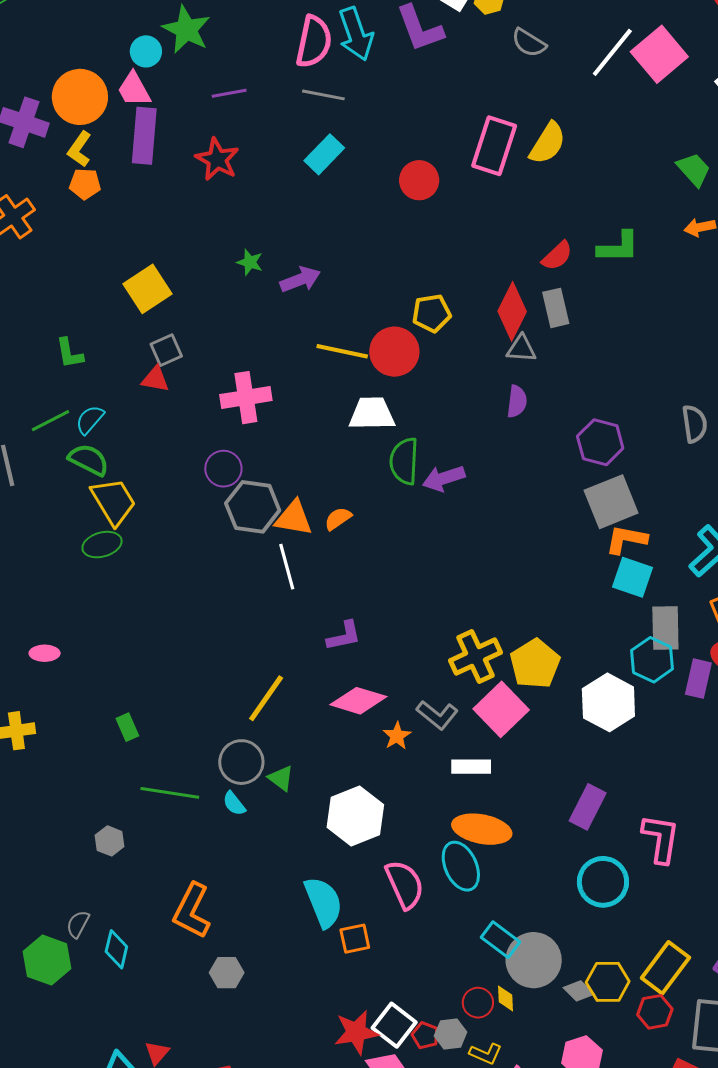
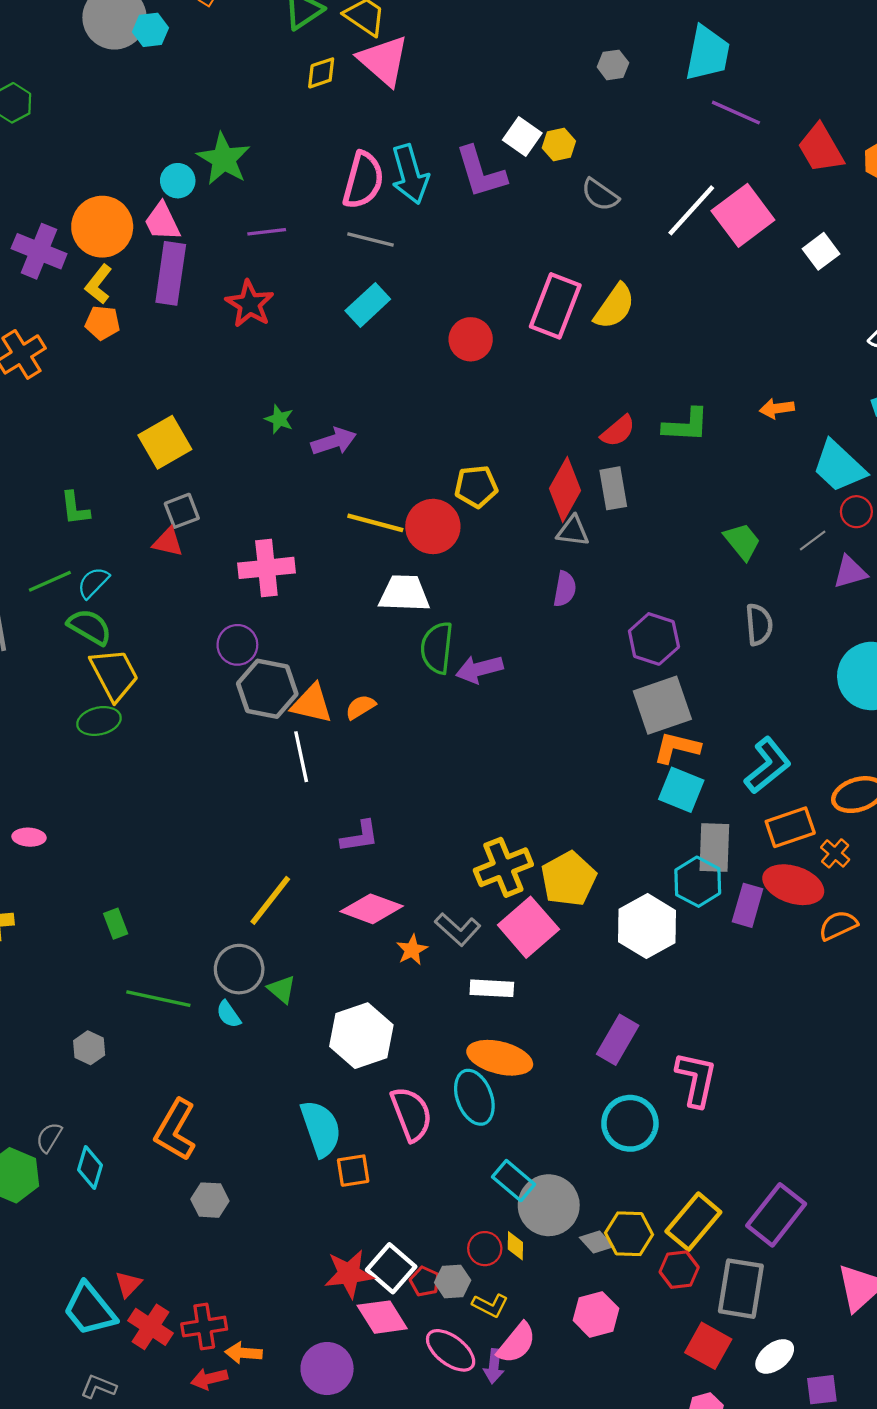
green trapezoid: (694, 169) -> (742, 541), moved

